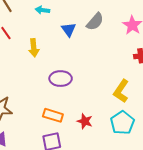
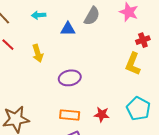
blue triangle: (69, 30) -> (68, 29), turned -42
yellow L-shape: (121, 91) -> (133, 64), moved

